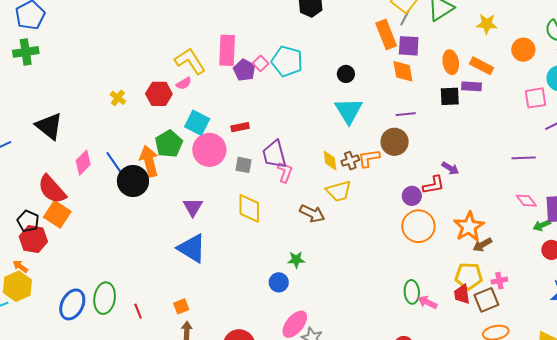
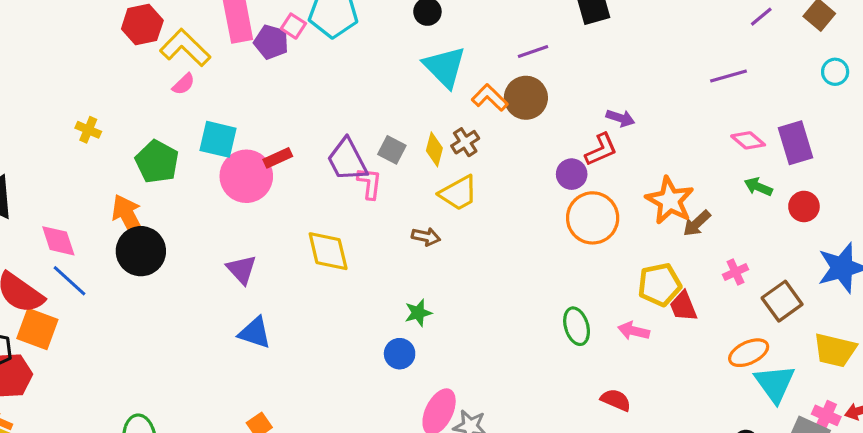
red hexagon: (159, 94) -> (142, 25), moved
red rectangle: (240, 127) -> (278, 158), moved
green pentagon: (169, 144) -> (157, 162), moved
orange L-shape: (369, 158) -> (490, 98), moved, turned 65
orange arrow: (149, 161) -> (129, 218), moved
yellow diamond: (330, 161) -> (434, 149), turned 35
pink diamond: (83, 163) -> (58, 241), turned -50
blue line: (114, 163) -> (69, 281), moved
gray square: (244, 165) -> (392, 150), moved, turned 30
brown arrow: (312, 214) -> (426, 237), size x0.7
green arrow: (542, 225) -> (758, 187), moved, turned 60
blue triangle: (192, 248) -> (255, 333), size x0.7
yellow pentagon: (469, 276) -> (660, 285), moved
green ellipse: (412, 292) -> (577, 326), moved
brown square: (486, 300) -> (782, 301), moved

